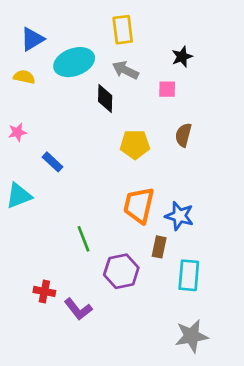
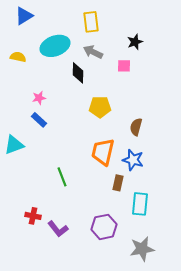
blue triangle: (32, 39) -> (24, 16), moved
pink star: (17, 132) -> (39, 98), moved
brown semicircle: (183, 135) -> (136, 127), moved
purple hexagon: (121, 271) -> (104, 227), moved

